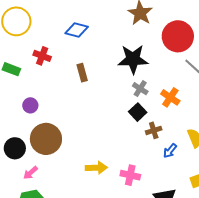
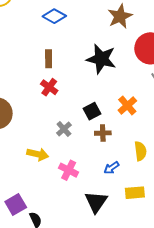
red cross: (42, 56) -> (49, 87), moved
gray cross: (140, 89) -> (64, 129), moved
blue arrow: (170, 151) -> (111, 168), moved

